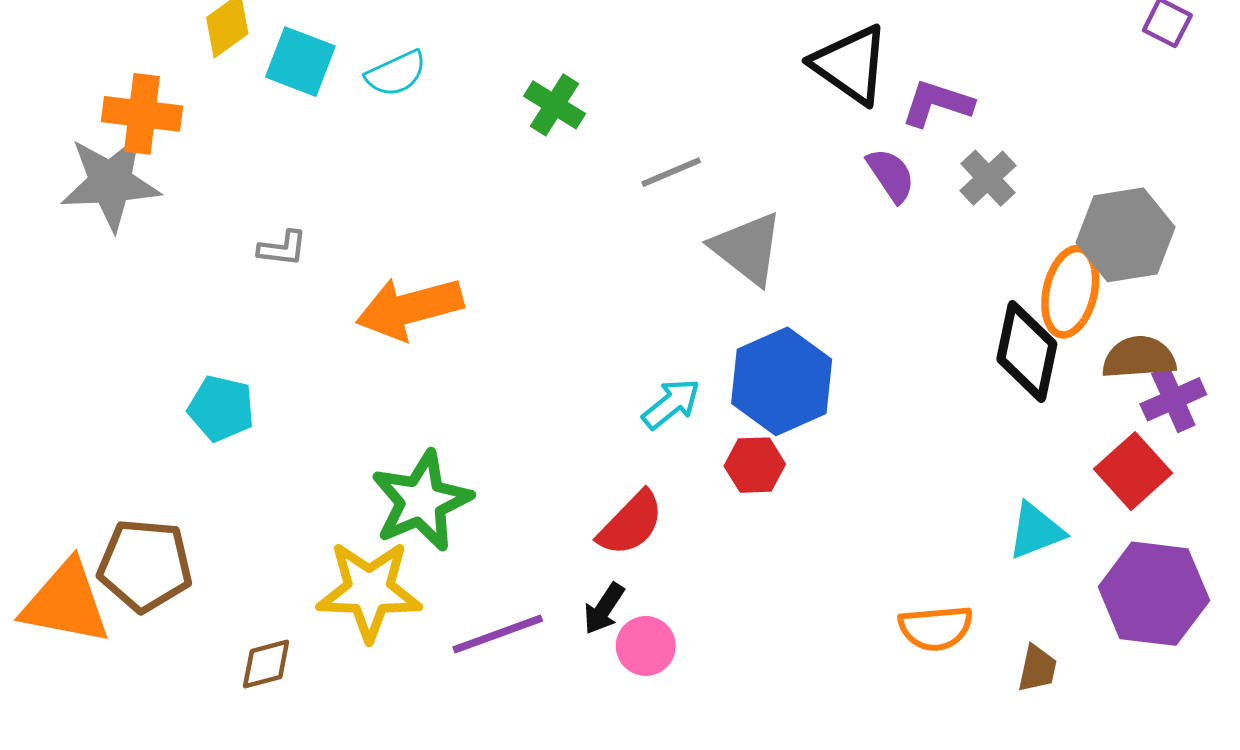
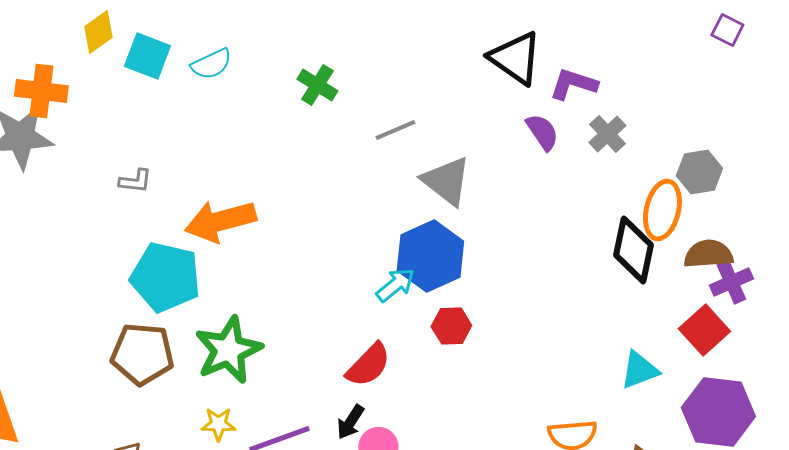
gray hexagon: (1126, 235) -> (699, 172), size x0.7
blue hexagon: (782, 381) -> (430, 256), moved
cyan pentagon: (221, 408) -> (165, 277), moved, size x1.6
brown pentagon: (145, 565) -> (142, 354), moved
yellow star: (369, 591) -> (218, 424), moved, size x0.5

